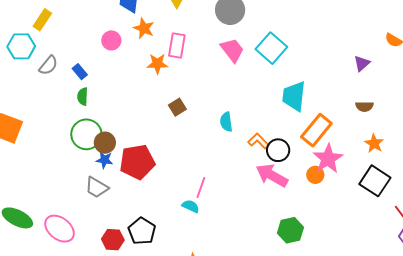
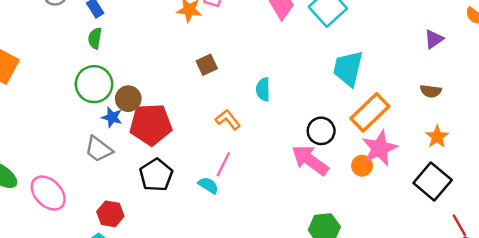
orange L-shape: (258, 141) -> (228, 120), moved
brown circle: (105, 143) -> (128, 99), moved
black pentagon: (142, 231) -> (156, 175), moved

